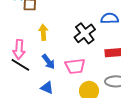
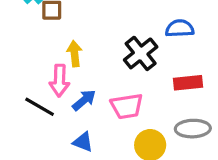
pink arrow: (19, 49) -> (59, 81), moved
blue arrow: (48, 62) -> (84, 100), turned -91

